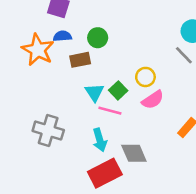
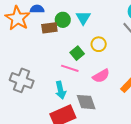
green circle: (98, 38) -> (63, 20), moved
cyan triangle: (94, 92) -> (83, 18), moved
pink semicircle: (153, 100) -> (101, 76), moved

